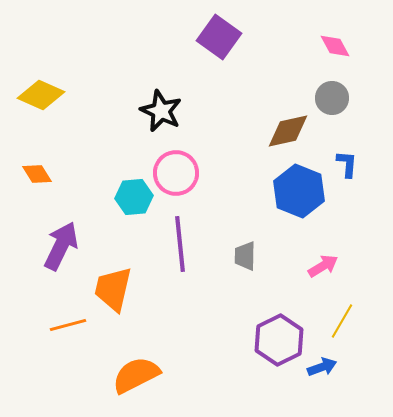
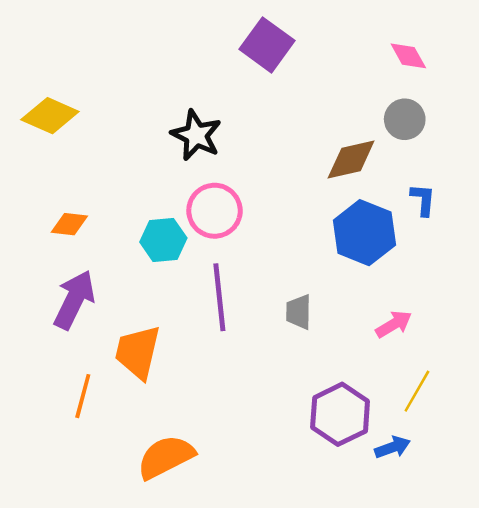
orange diamond: (37, 174) -> (69, 224), moved, turned -52
orange line: (68, 325) -> (83, 396), turned -60

